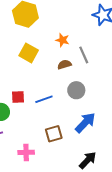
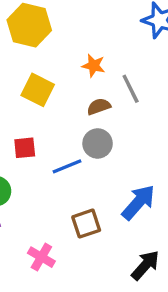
gray circle: (76, 90) -> (98, 143), moved
red square: (18, 97) -> (25, 148), moved
pink cross: (26, 152) -> (41, 257), turned 35

